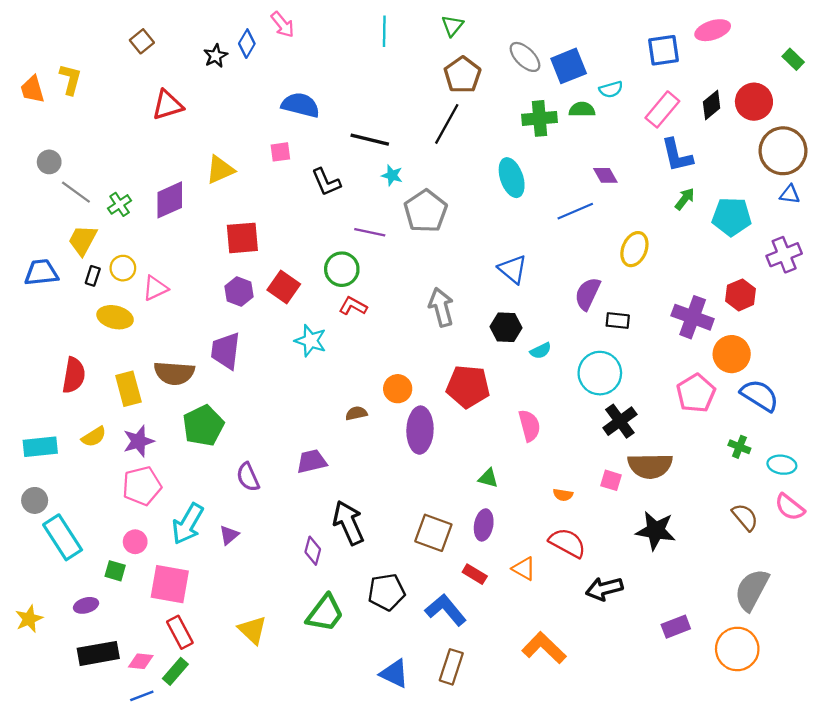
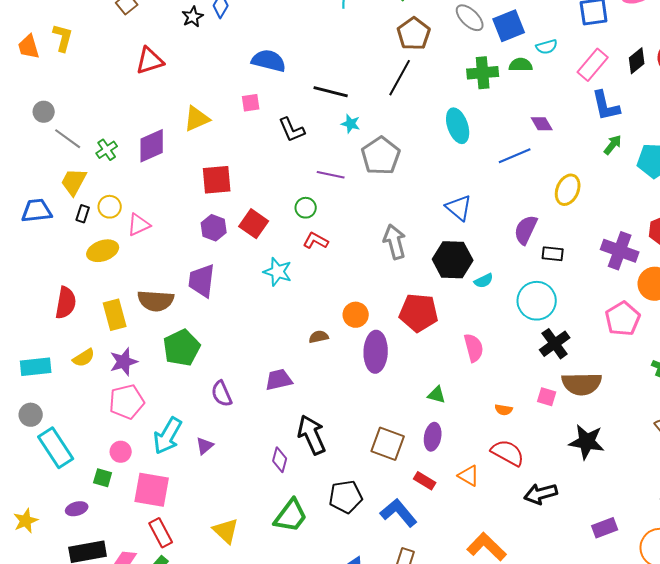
green circle: (342, 269) -> (306, 208), size x0.7
yellow ellipse: (115, 317) -> (103, 251), turned -32
black hexagon: (506, 327) -> (453, 260), size x1.4

